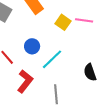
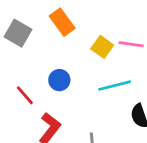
cyan line: (52, 59) -> (115, 86), moved, turned 30

